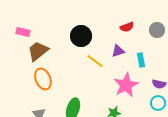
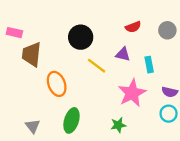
brown trapezoid: (38, 51) -> (32, 54), turned -45
purple triangle: (118, 51) -> (123, 54), turned 32
orange ellipse: (43, 79) -> (57, 84), moved

